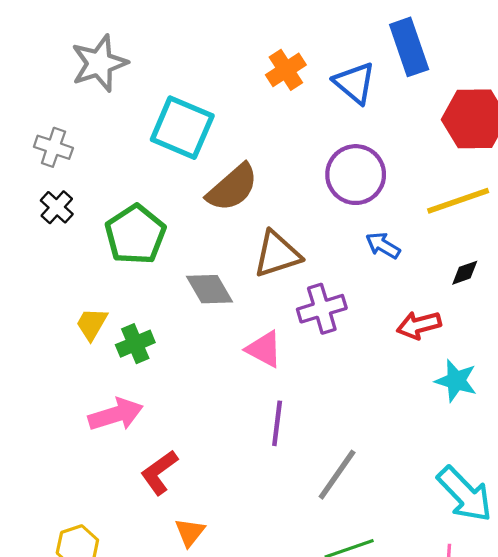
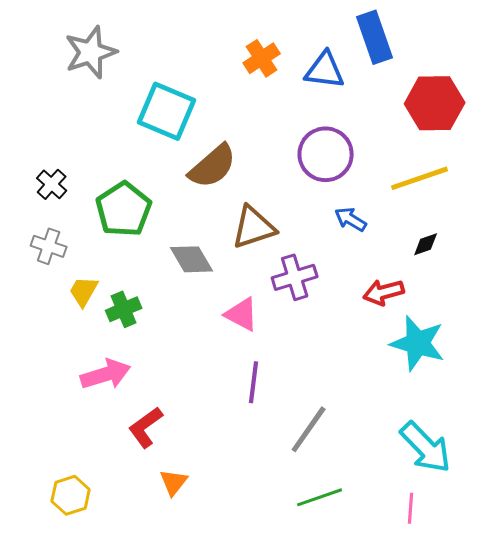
blue triangle: (355, 83) -> (325, 70), turned -33
gray cross: (53, 147) -> (49, 246), moved
cyan star: (456, 381) -> (418, 343), size x1.4

